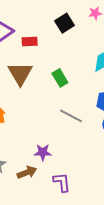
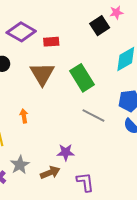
black square: (64, 23) -> (100, 26), moved
green rectangle: (60, 78) -> (82, 78), size x1.5

